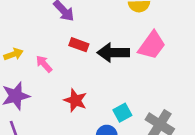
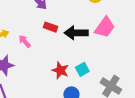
red star: (75, 100) -> (60, 70), moved
cyan square: (122, 113) -> (82, 69), moved

